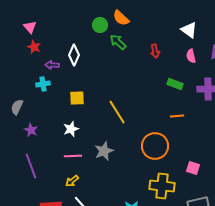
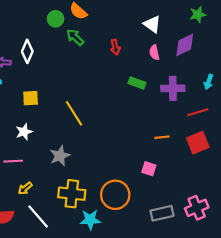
orange line: (177, 116) -> (162, 137), moved
orange circle: (155, 146) -> (115, 195), moved
pink line: (73, 156) -> (13, 161), moved
pink square: (193, 168) -> (149, 169), moved
yellow cross: (162, 186) -> (72, 194), moved

